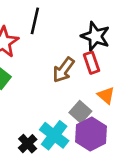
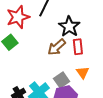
black star: (95, 36) -> (69, 27), moved

